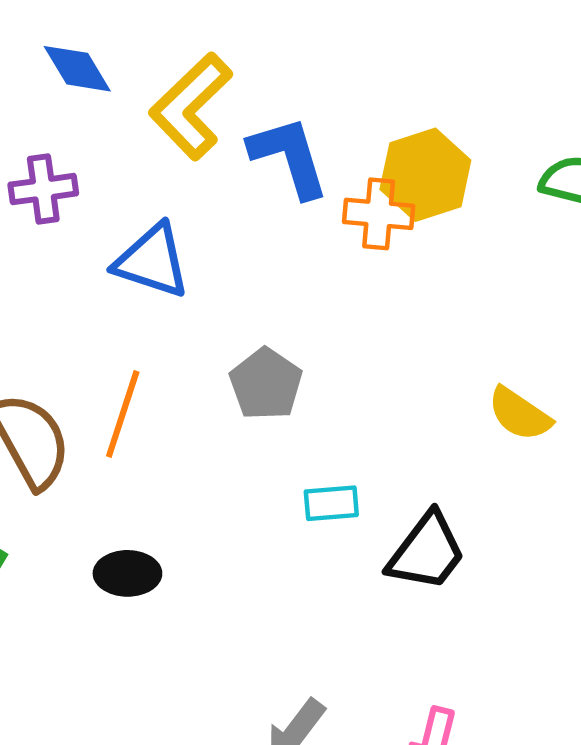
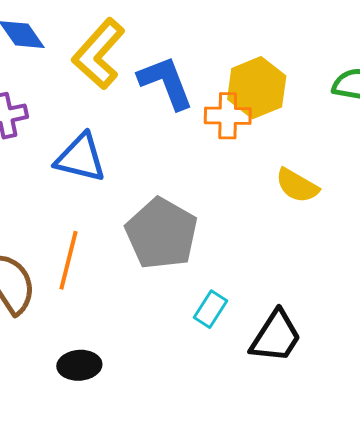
gray pentagon: (266, 384) -> (162, 234), size x1.5
yellow semicircle: (520, 414) -> (297, 186), moved
cyan rectangle: (331, 503) -> (211, 309), turned -48

